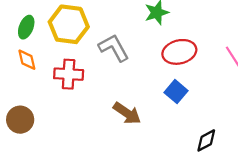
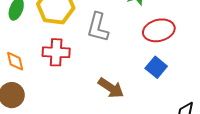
gray L-shape: (114, 48) -> (98, 27), turned -136
orange diamond: (27, 60) -> (15, 61), moved

